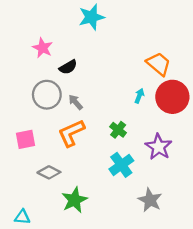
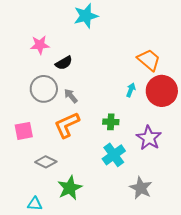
pink star: (43, 48) -> (40, 45), turned -30
green cross: (118, 130) -> (111, 122), turned -35
cyan triangle: (22, 217) -> (35, 204), moved

